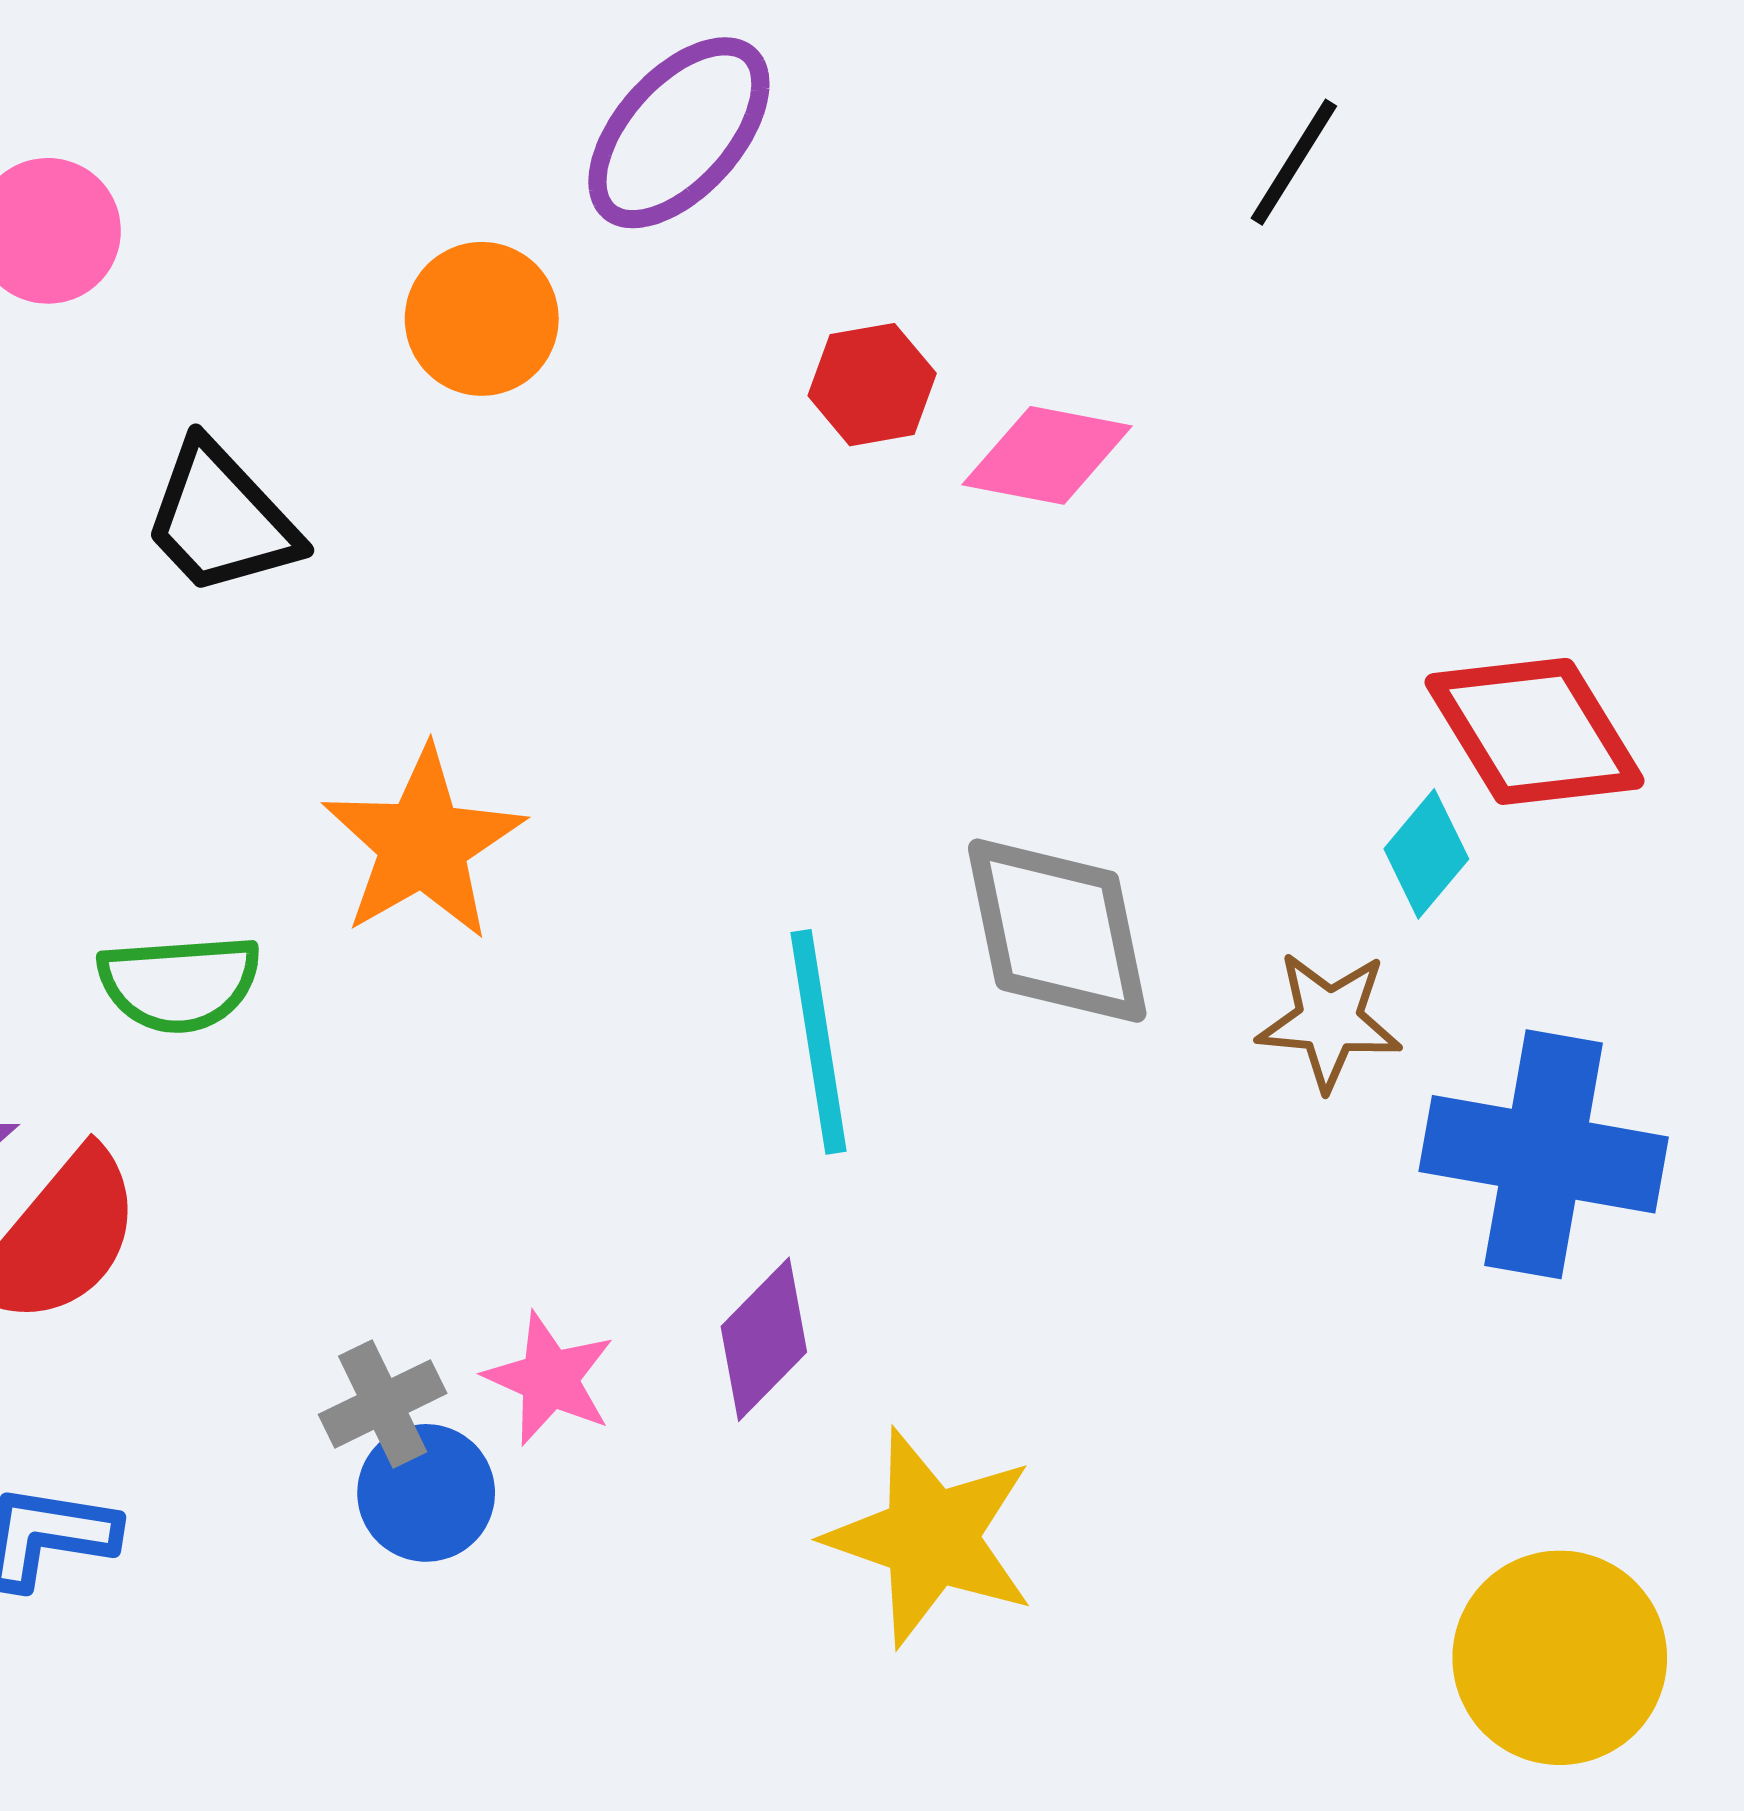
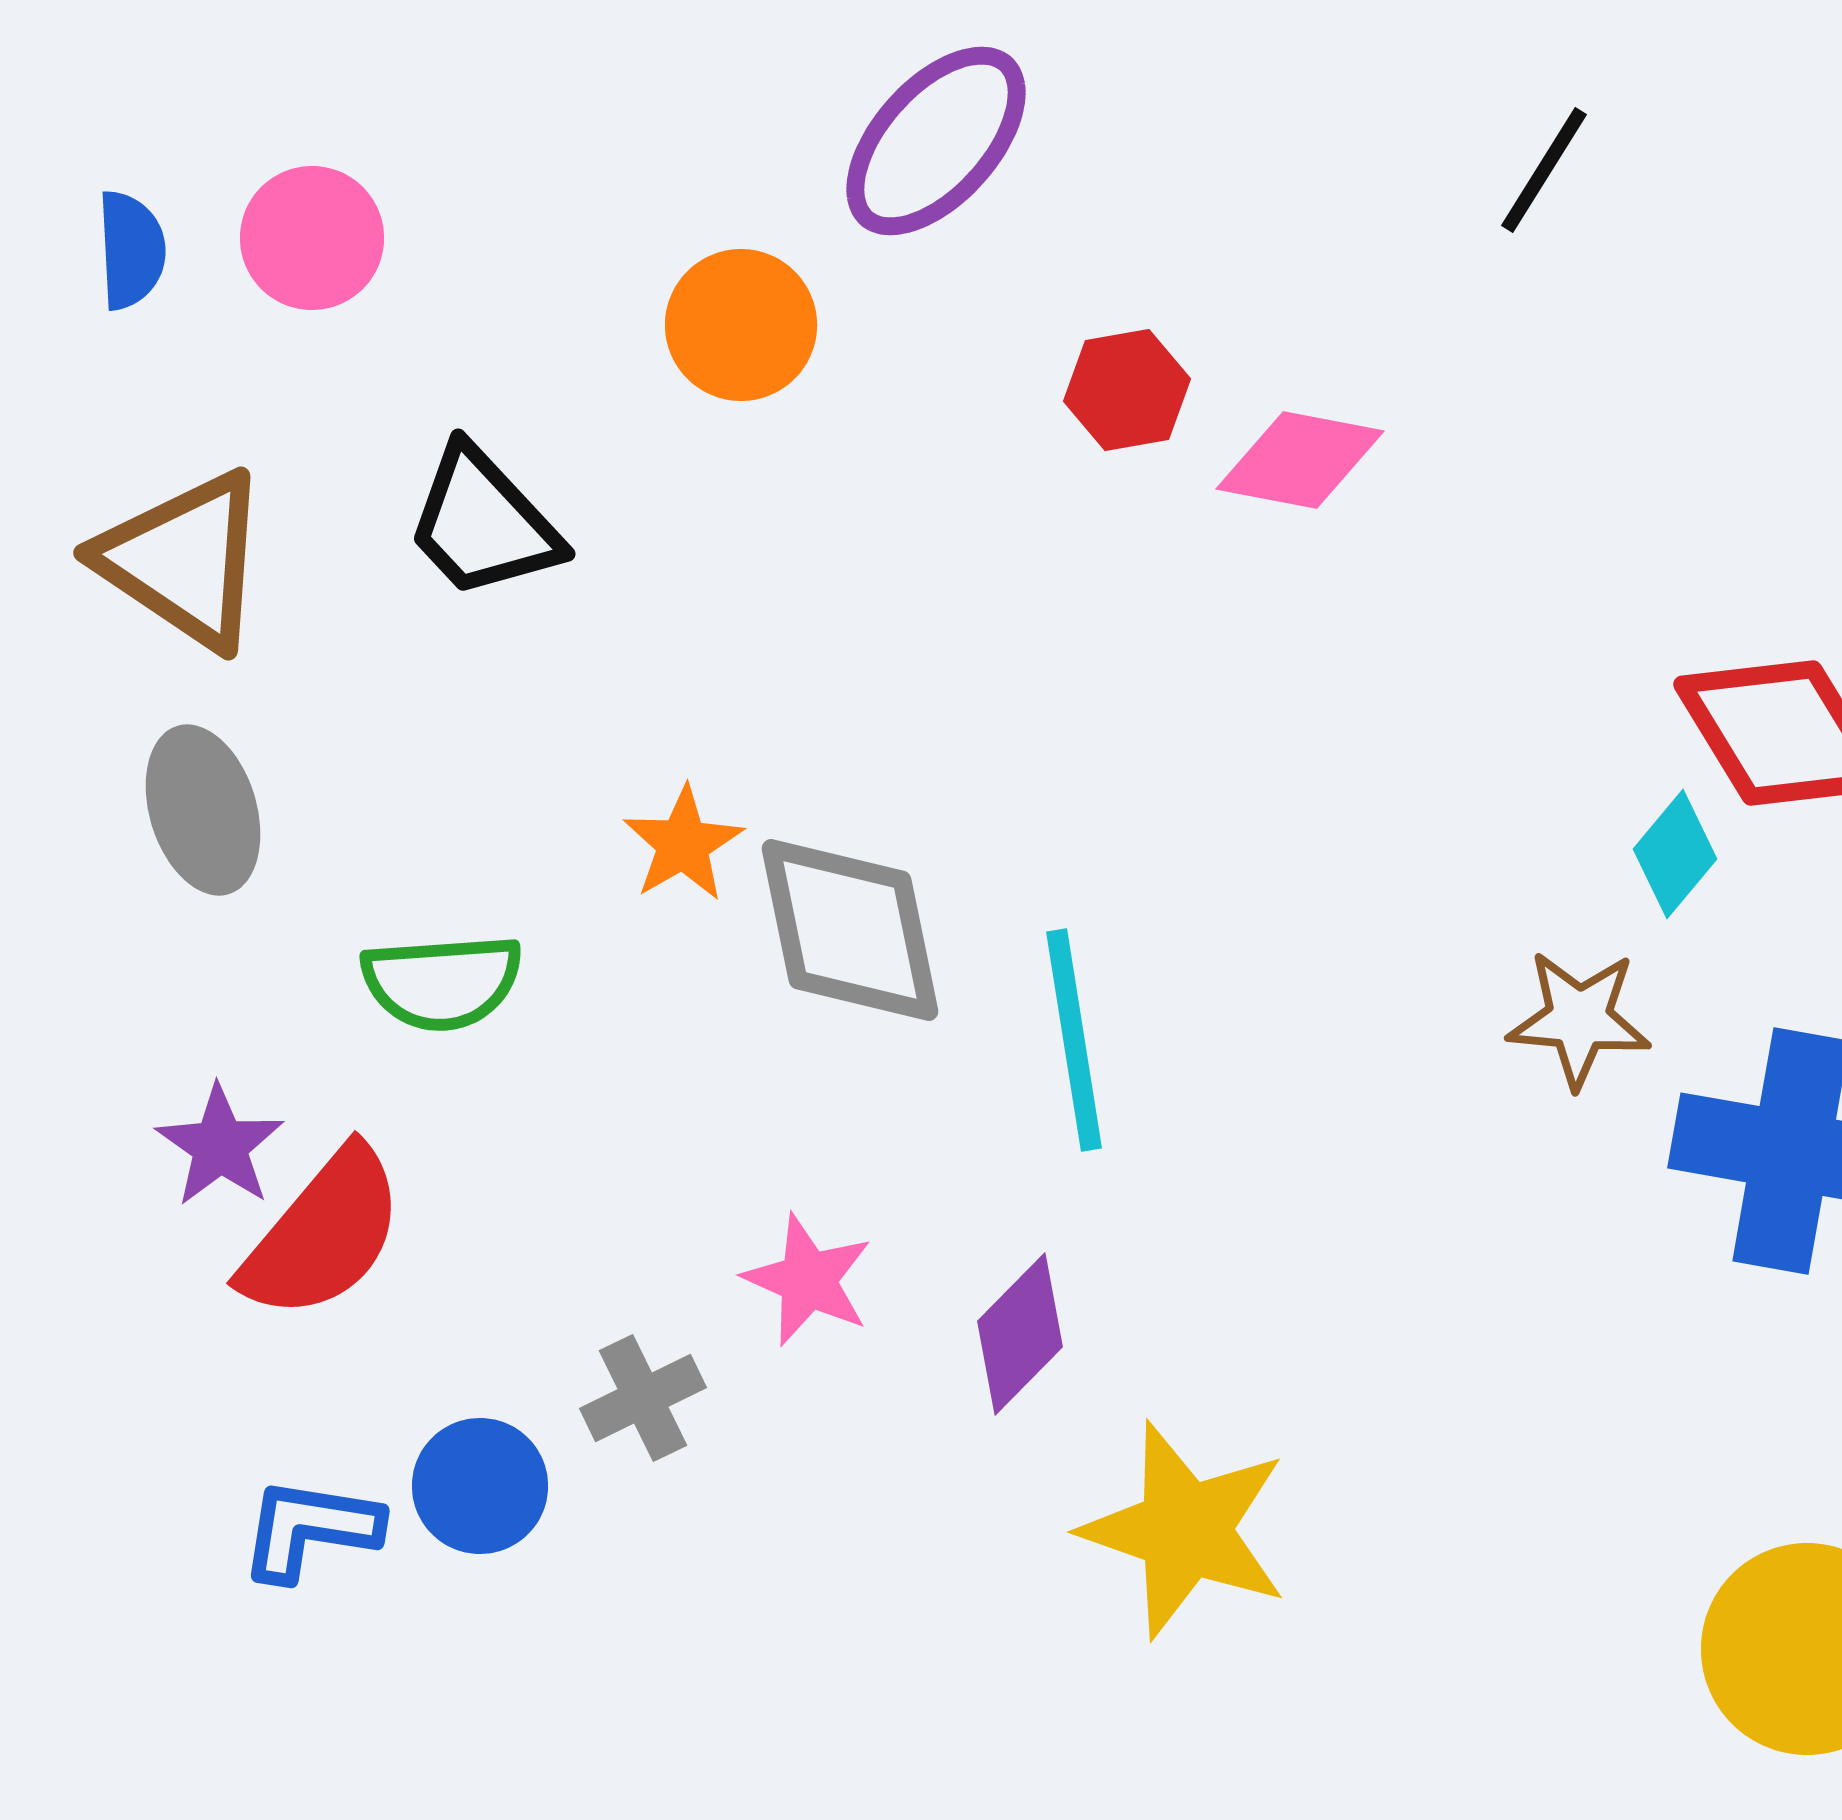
orange star: (423, 844) -> (683, 844), size x0.6
gray diamond: (1057, 931) -> (850, 930), moved
pink star: (549, 1379) -> (808, 1280), moved
blue circle: (426, 1493) -> (480, 1486), moved

